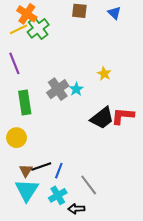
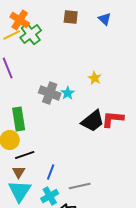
gray cross: (58, 89) -> (50, 93), turned -35
green rectangle: (25, 103) -> (19, 119), moved
black line: (41, 166) -> (25, 155), moved
gray line: (89, 185) -> (80, 186), turned -65

